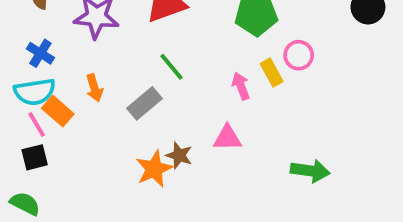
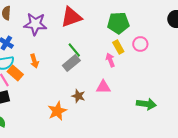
yellow rectangle: (272, 73) -> (118, 47), moved
gray rectangle: (144, 103) -> (71, 63), moved
orange star: (154, 169) -> (57, 111), moved

